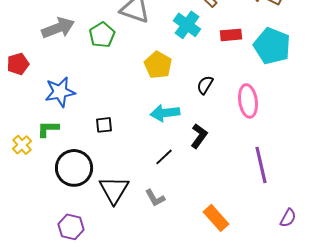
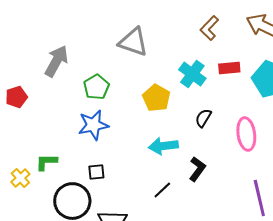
cyan cross: (187, 25) -> (192, 74), moved
gray arrow: (58, 28) -> (56, 61), turned -40
green pentagon: (102, 35) -> (96, 87), moved
blue star: (60, 92) -> (93, 125), moved
black square: (104, 125) -> (96, 172), moved

